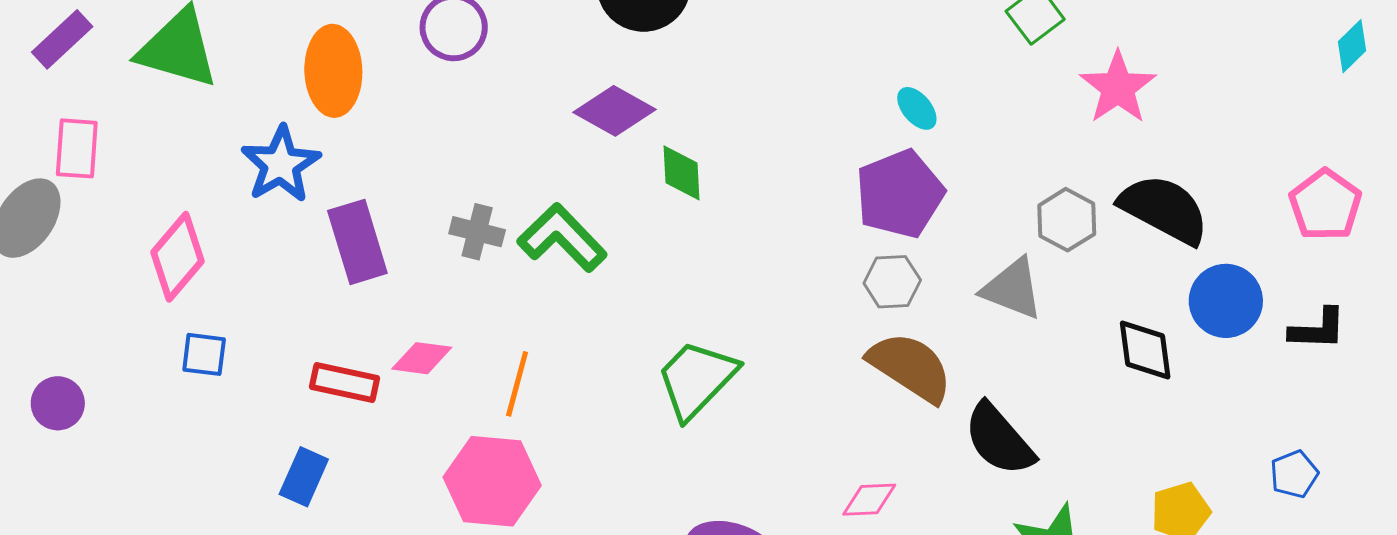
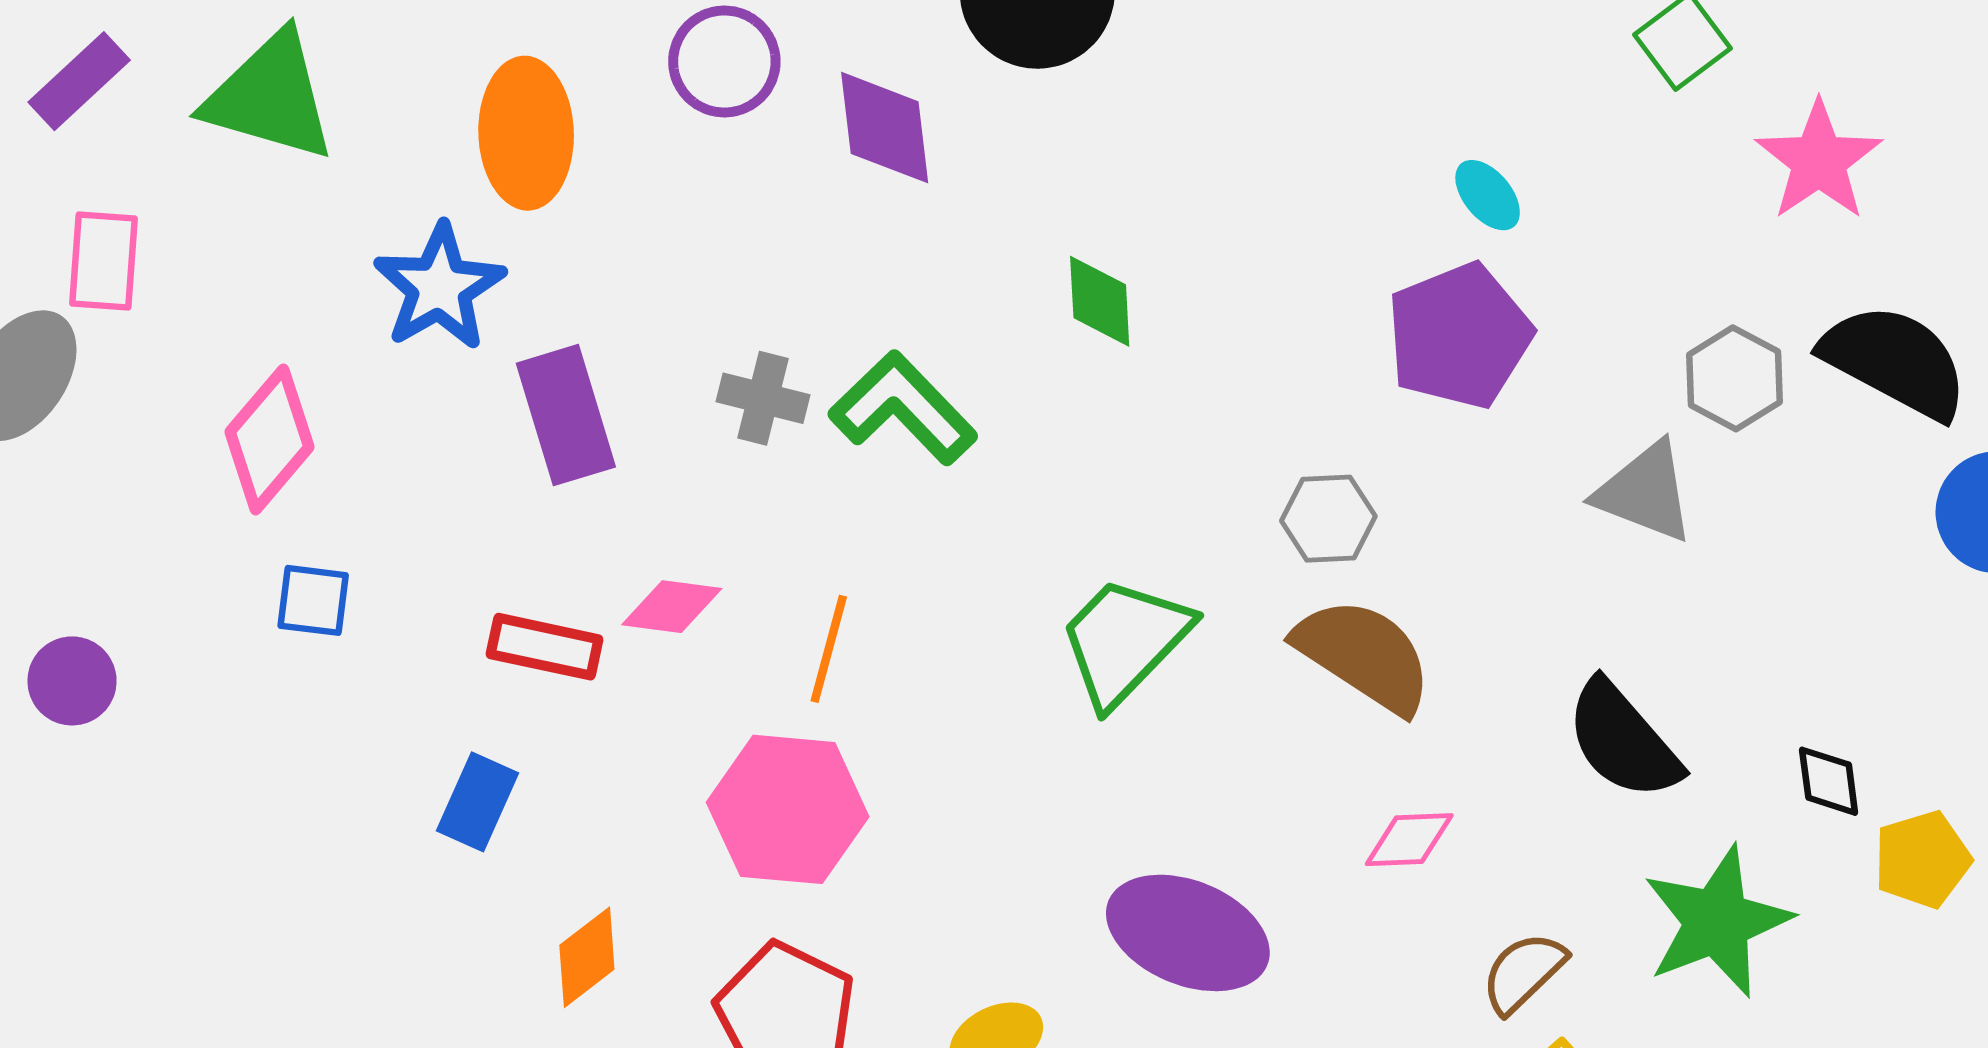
purple diamond: (615, 111) -> (885, 128), moved, turned 54
gray hexagon: (892, 282) -> (1328, 519), moved
black diamond: (1145, 350) -> (1829, 781), moved, size x0.7
brown semicircle: (910, 367) -> (1364, 655), moved

